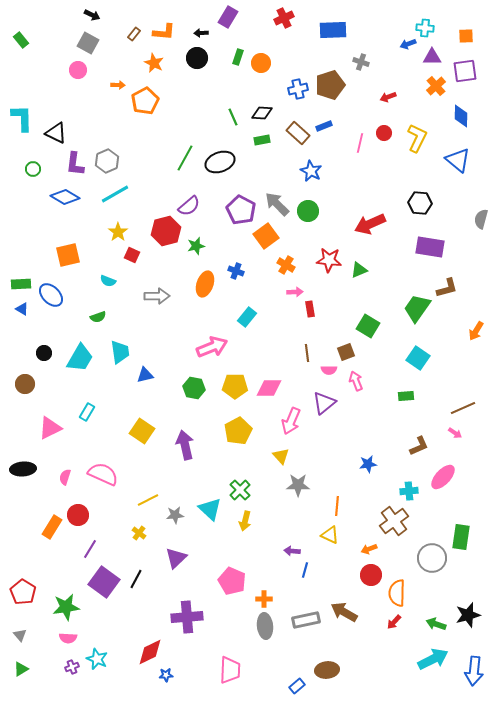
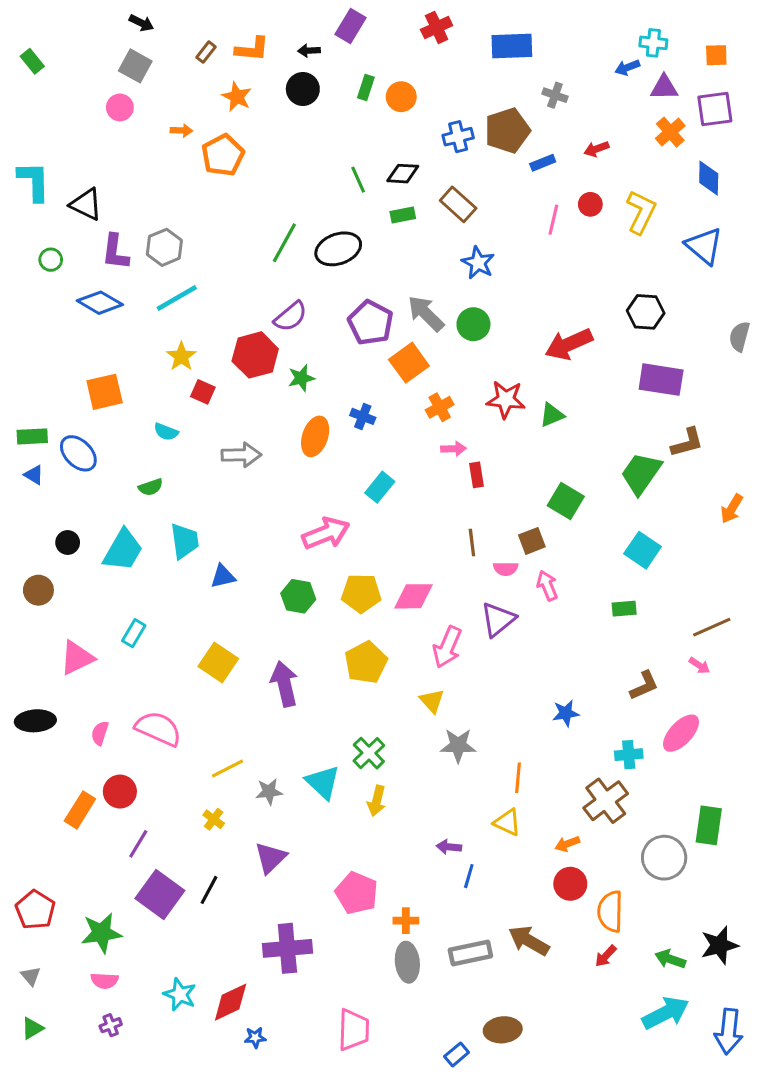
blue rectangle: (324, 126) -> (543, 163), moved
orange cross: (286, 265) -> (440, 407), turned 30
cyan star: (97, 659) -> (180, 994), moved

